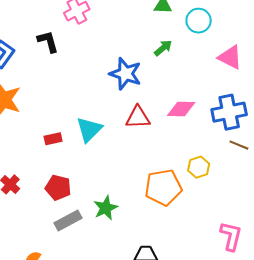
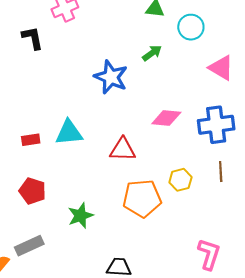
red triangle: (138, 117) -> (123, 150), moved
cyan triangle: (89, 129) -> (69, 133), turned 36
brown line: (239, 145) -> (221, 172), moved, turned 60
gray rectangle: (68, 220) -> (29, 246), moved

